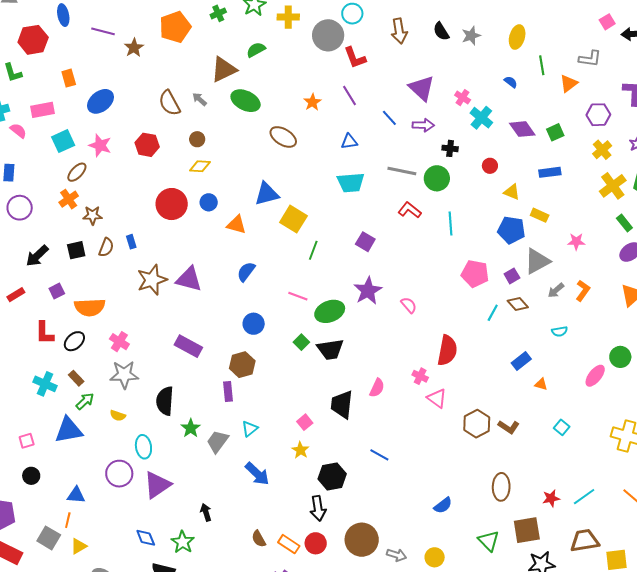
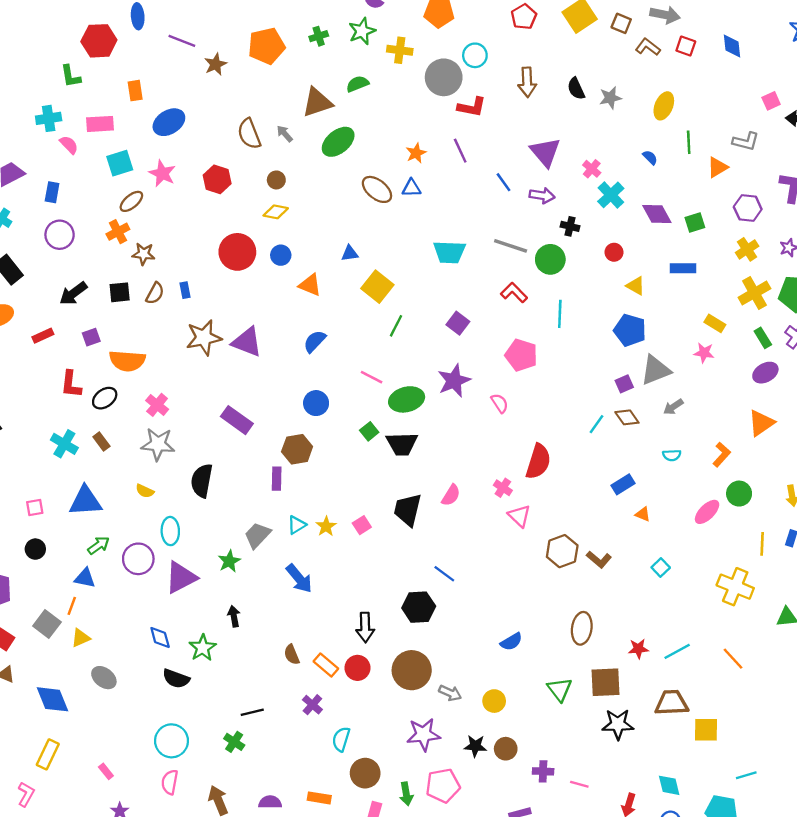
red L-shape: (355, 58) -> (472, 107), turned -65
green ellipse: (246, 101) -> (338, 142), turned -72
blue triangle: (349, 142) -> (411, 188), moved
blue triangle: (267, 194) -> (350, 253), size x0.6
yellow rectangle: (540, 215) -> (715, 323), moved
pink pentagon: (475, 274) -> (521, 355), moved
orange L-shape: (583, 291) -> (722, 455), moved
green arrow: (85, 401) -> (99, 545), moved
green star: (191, 428) -> (229, 561), moved
yellow star: (300, 450) -> (326, 526), moved
black hexagon: (332, 476) -> (419, 607), moved

